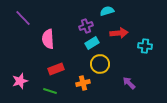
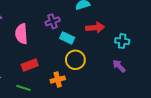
purple cross: (86, 26) -> (53, 21), moved
cyan rectangle: (92, 43) -> (67, 38), turned 56
purple arrow: (129, 83) -> (119, 66), moved

